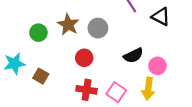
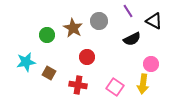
gray circle: (98, 28) -> (99, 21), moved
black semicircle: (133, 56) -> (132, 39), moved
red cross: (87, 90) -> (78, 85), moved

